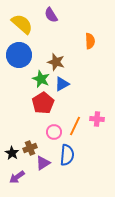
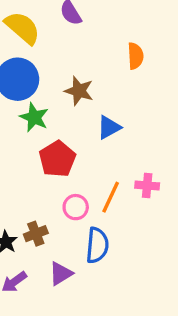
green star: (41, 79) -> (34, 117), moved
blue triangle: (62, 84) -> (109, 127), moved
purple triangle: (43, 163) -> (61, 274), moved

